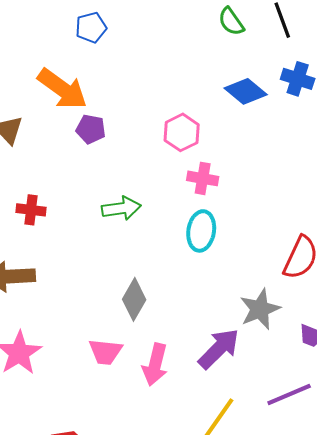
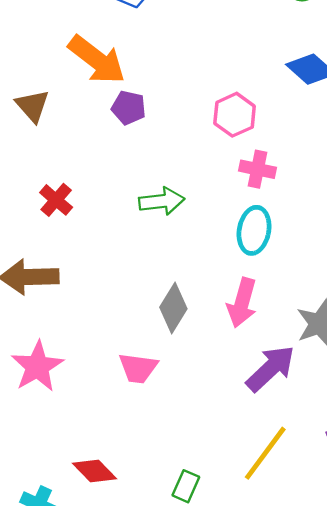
red cross: (31, 210) -> (56, 200), turned 32
pink arrow: (155, 365) -> (242, 303), moved

